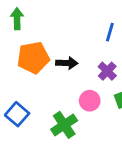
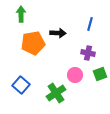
black arrow: (67, 63) -> (58, 33), moved
purple cross: (107, 71) -> (88, 53), turned -32

